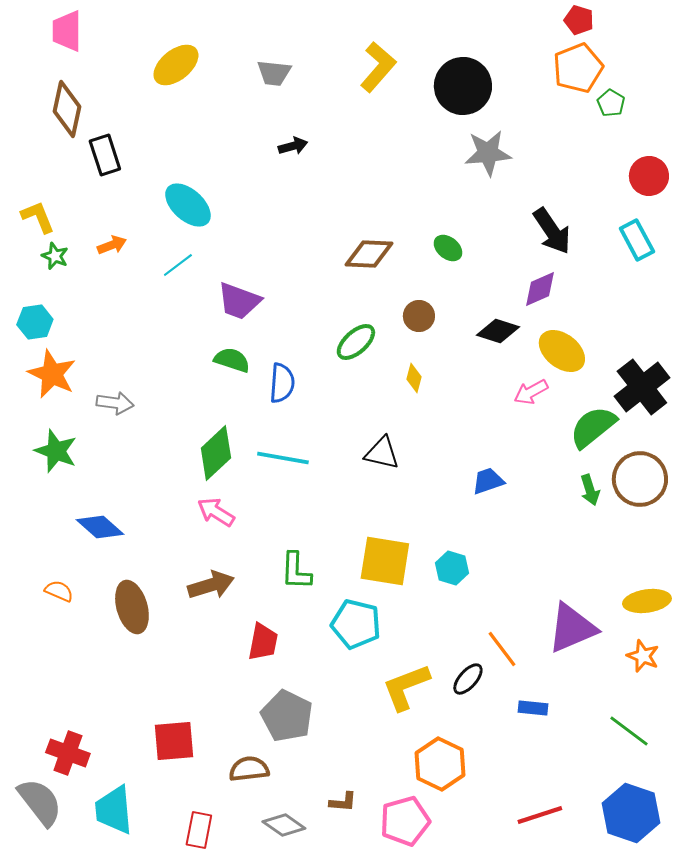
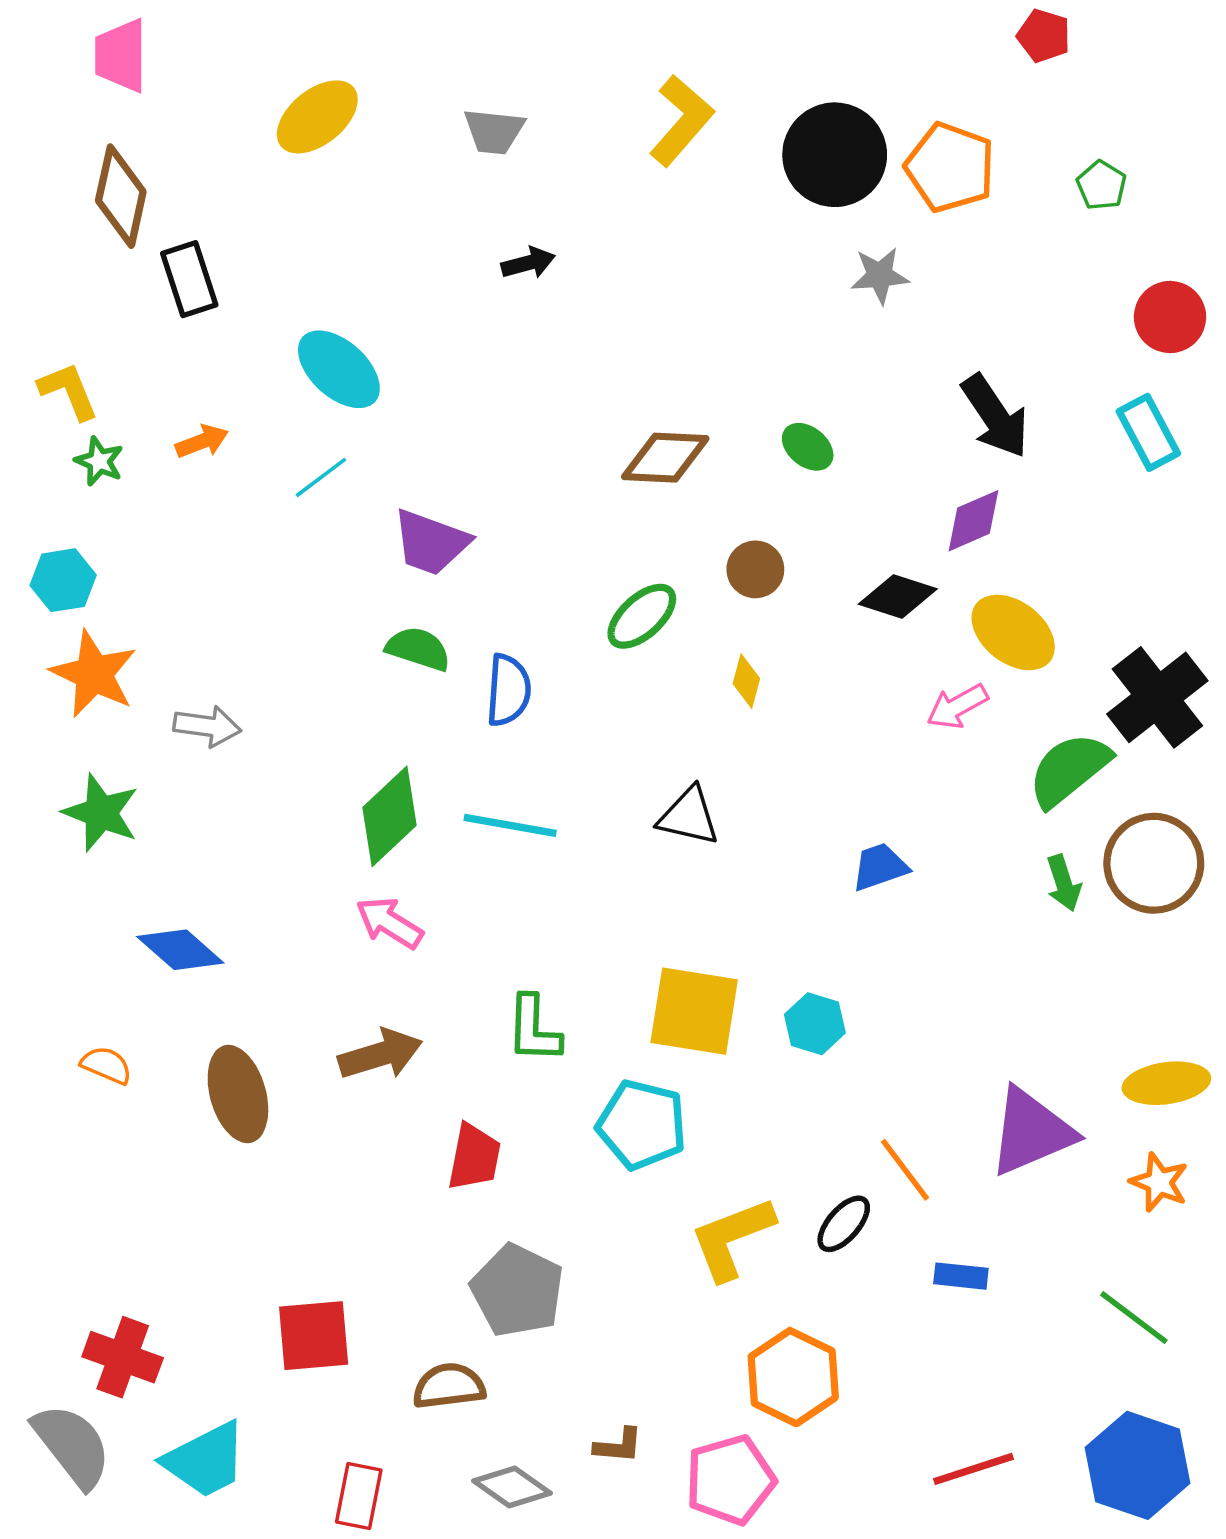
orange pentagon: (578, 68) -> (950, 167), moved, turned -30
gray star: (488, 153) -> (880, 276), size x0.7
cyan trapezoid: (114, 810) -> (206, 1460), turned -112

